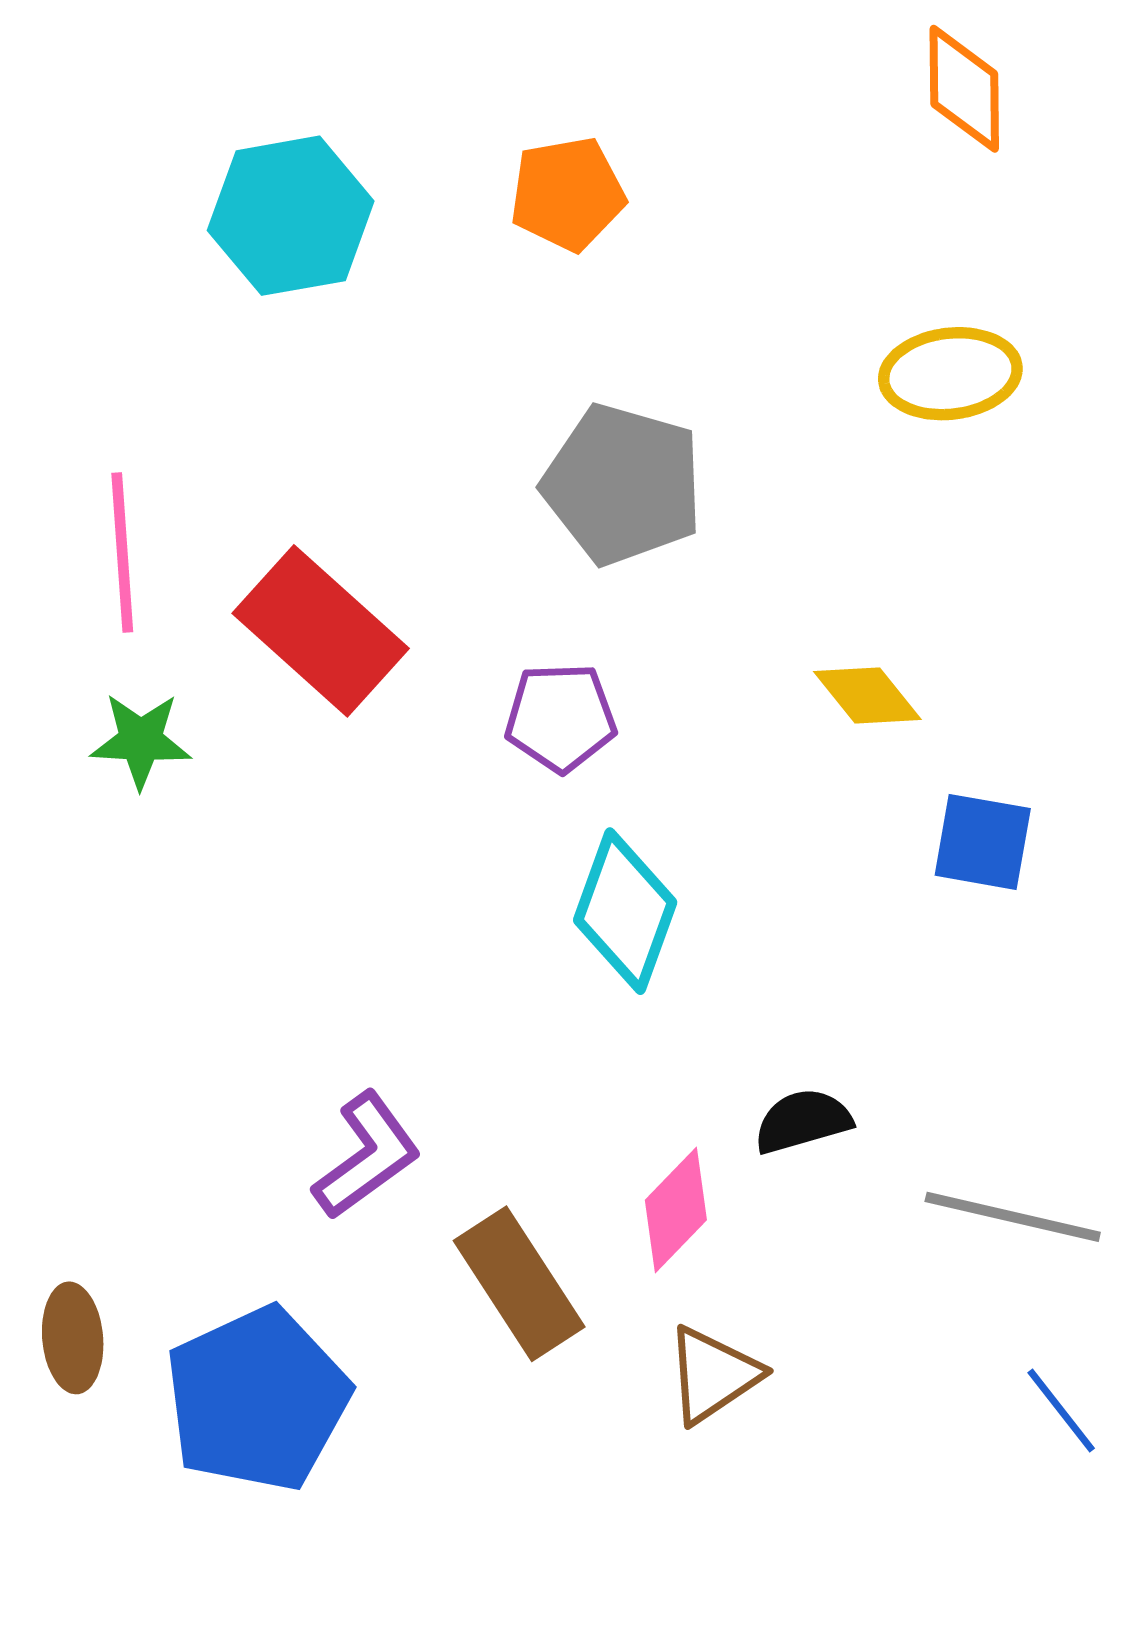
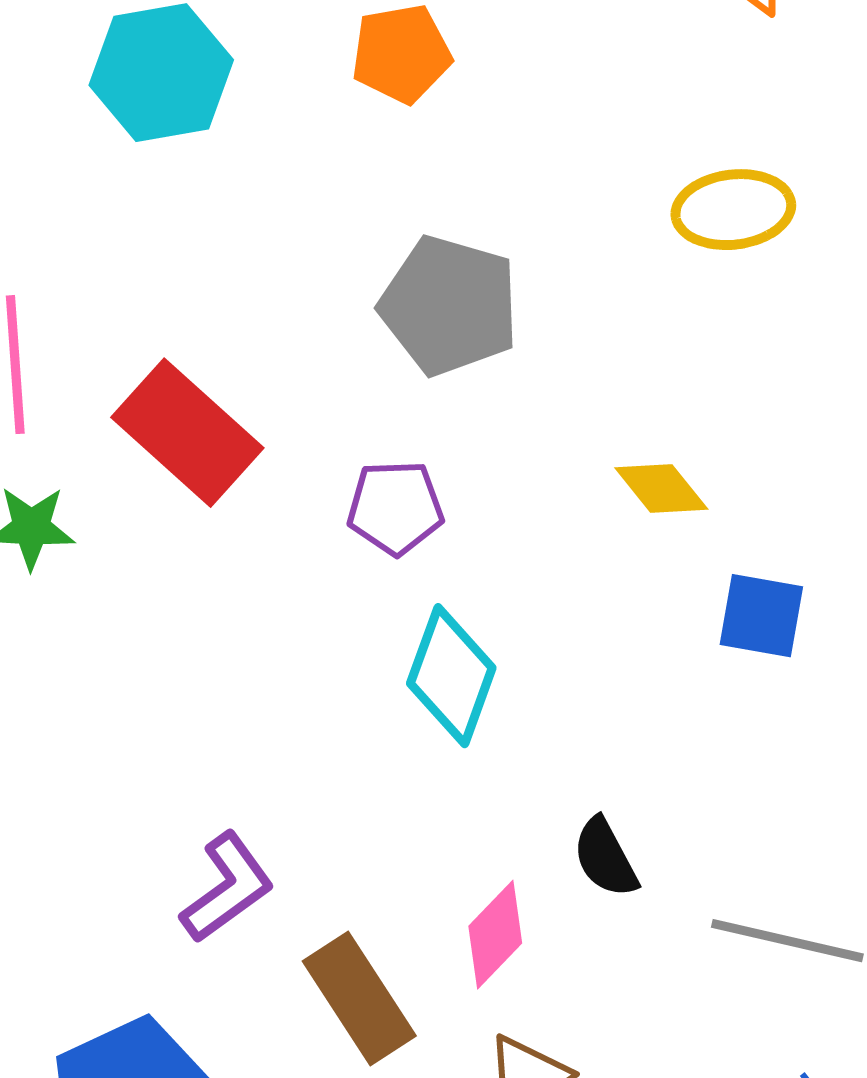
black semicircle: (803, 1121) -> (605, 858), turned -102

